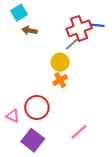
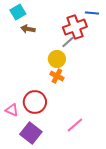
blue line: (97, 25) -> (92, 13), moved
orange cross: (60, 80) -> (57, 76), turned -32

